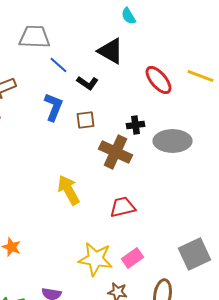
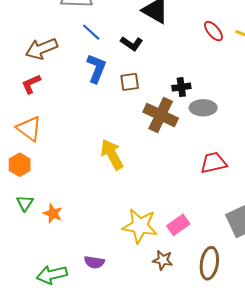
blue line: (58, 65) -> (91, 32), moved
red ellipse: (158, 80) -> (213, 31), moved, size x0.7
gray ellipse: (172, 141) -> (203, 108), moved, size x0.7
red trapezoid: (122, 207) -> (213, 163), moved

